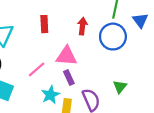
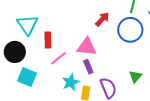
red rectangle: (44, 24) -> (48, 40), moved
red arrow: (82, 26) -> (102, 19), turned 35

